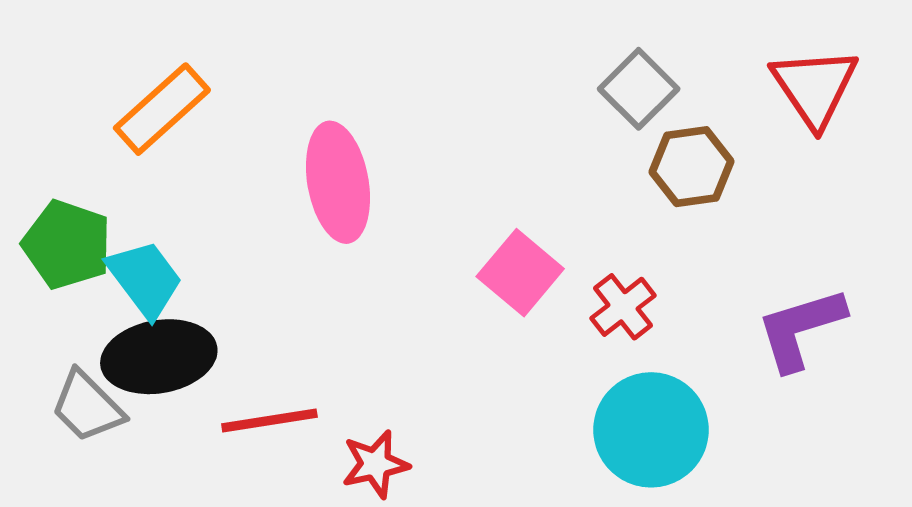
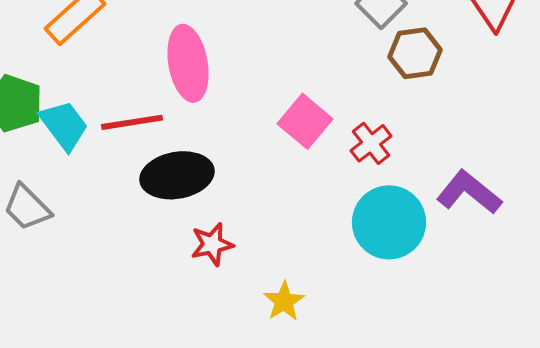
purple L-shape: (801, 329) -> (469, 192), moved, turned 56
black ellipse: (159, 357) -> (177, 175), moved
red line: (269, 421) -> (132, 122), moved

